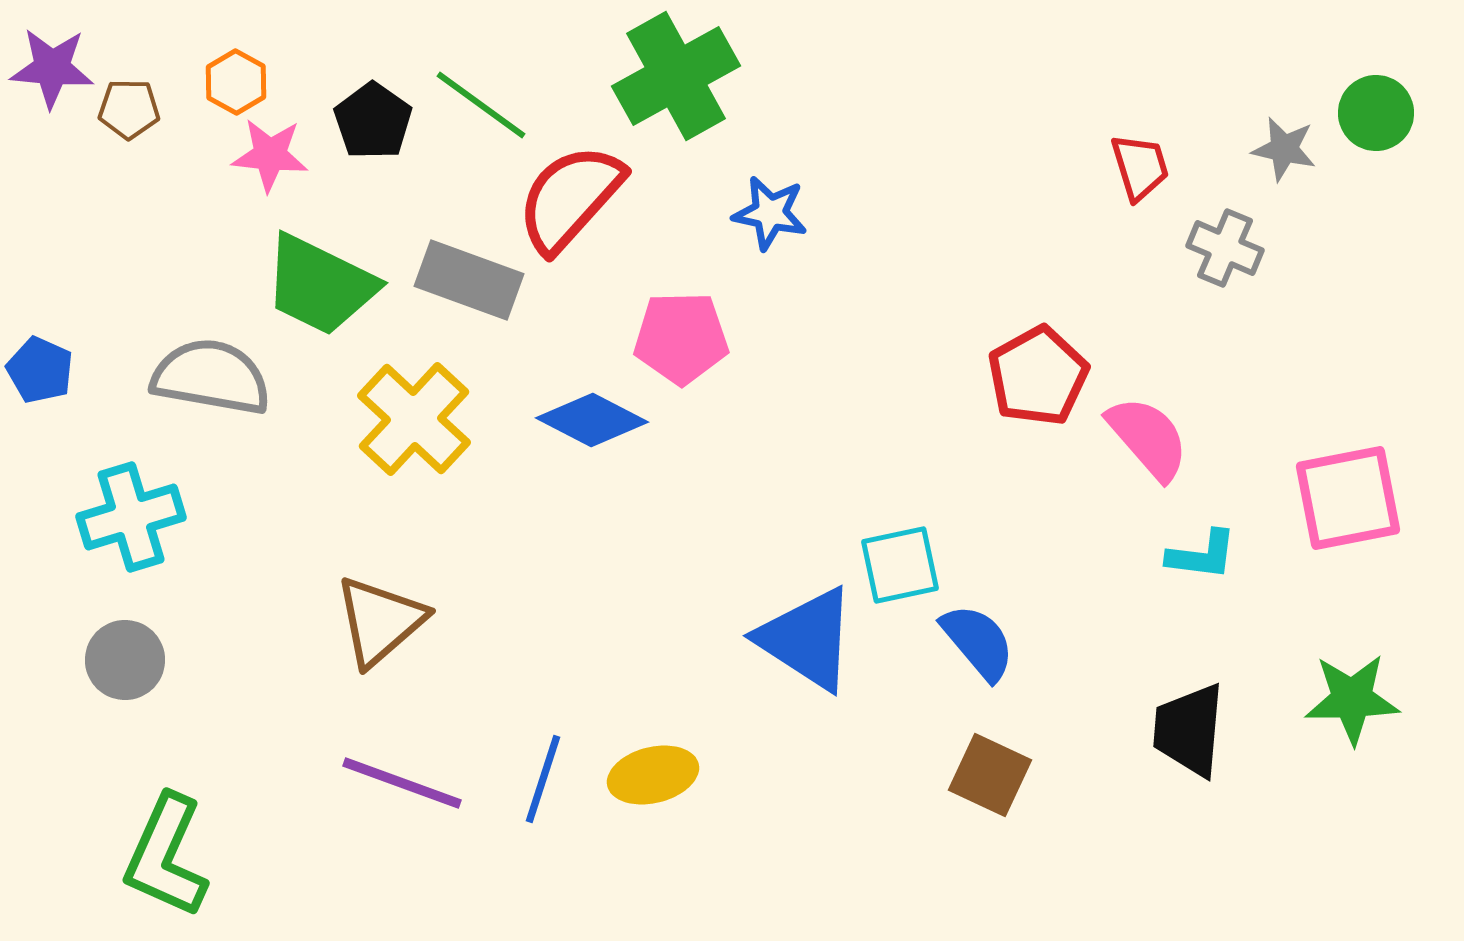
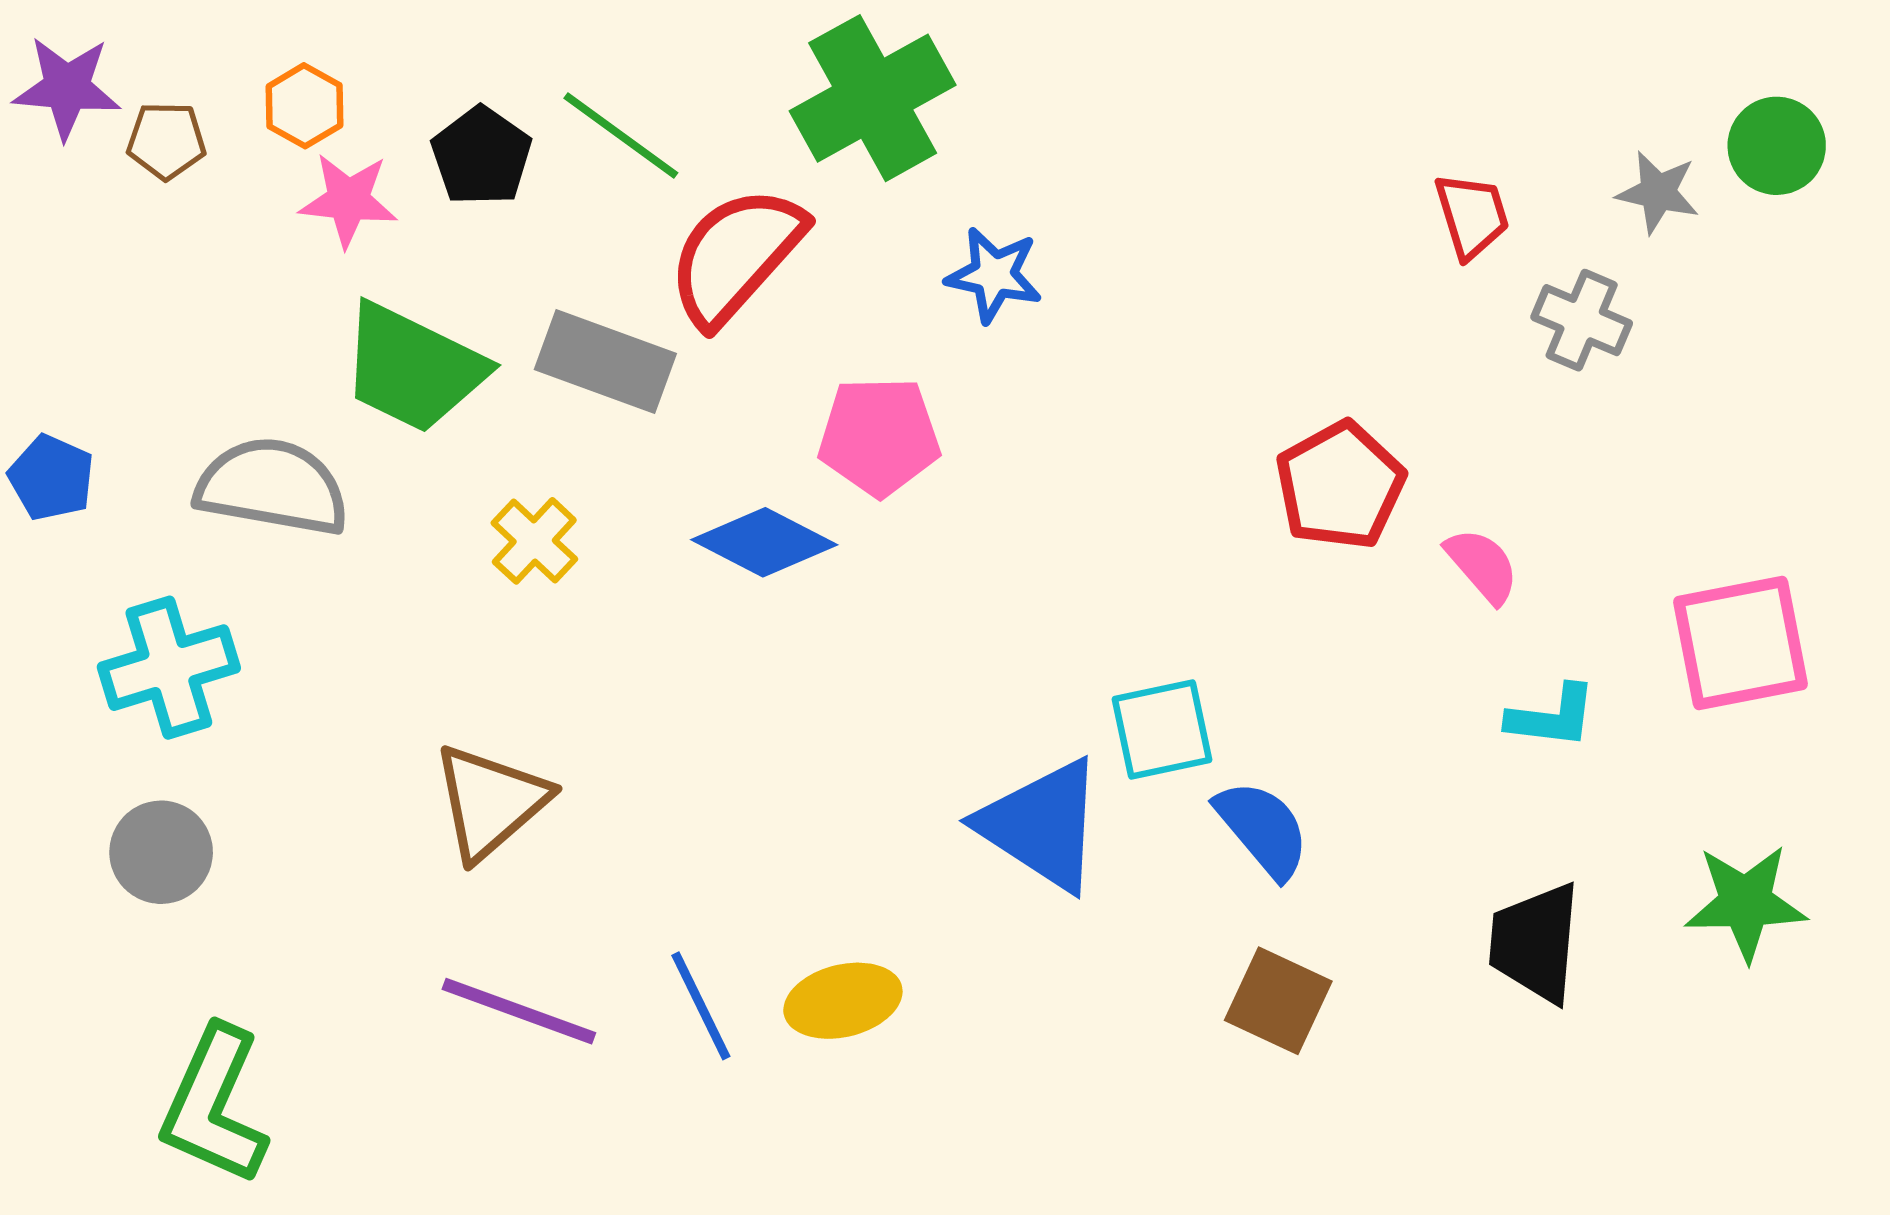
yellow cross: (414, 419) -> (534, 541), size x0.6
pink semicircle: (1148, 438) -> (1482, 566), size x0.7
blue line: (543, 779) -> (701, 1006), turned -44

